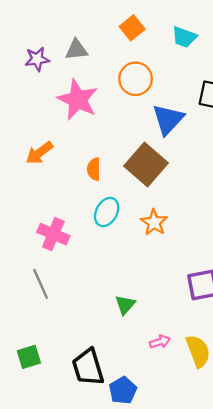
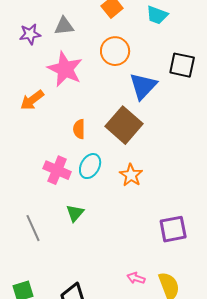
orange arrow: (39, 153) -> (32, 100), moved
pink cross: (53, 234) -> (57, 170), moved
green triangle: (125, 305) -> (75, 213), moved
pink arrow: (160, 342) -> (136, 278), turned -144

